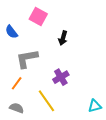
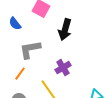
black arrow: (63, 38) -> (65, 30), size x1.5

